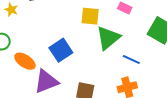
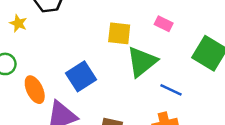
orange ellipse: (25, 61) -> (35, 90), turned 30

